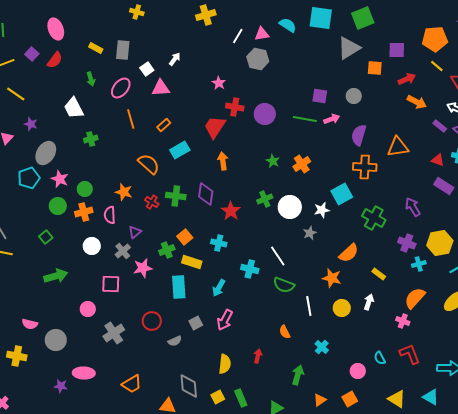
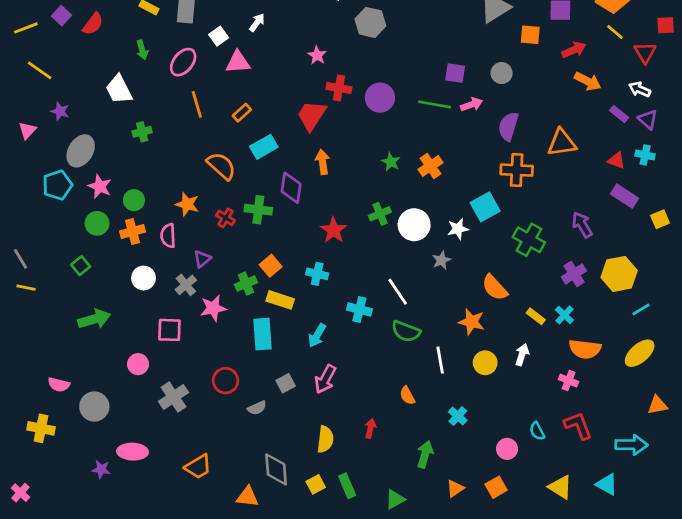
purple diamond: (206, 194) -> (291, 188), moved
purple cross: (407, 243) -> (574, 274), turned 36
orange semicircle: (349, 253) -> (495, 288), turned 90
cyan cross: (419, 264) -> (564, 315), moved, turned -32
orange semicircle: (415, 298) -> (585, 349), turned -125

